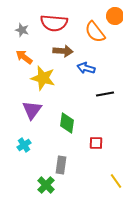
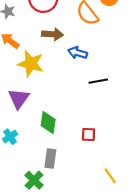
green diamond: (67, 123) -> (48, 123), moved

